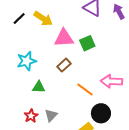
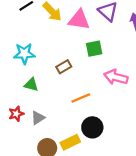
pink triangle: (64, 38) -> (79, 20), moved
pink arrow: (111, 81) -> (116, 77), moved
orange line: (85, 89) -> (81, 98), turned -72

